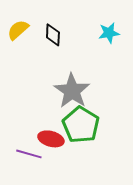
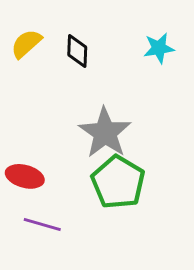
red ellipse: (51, 139) -> (25, 176), moved

